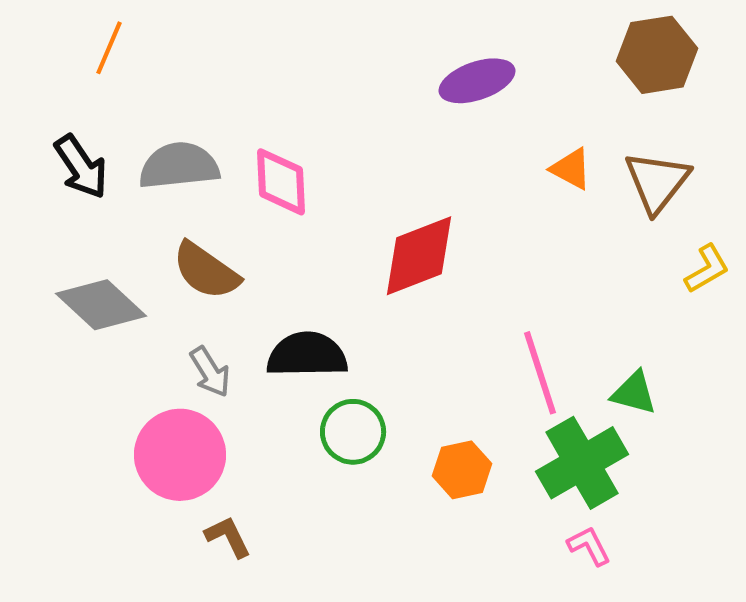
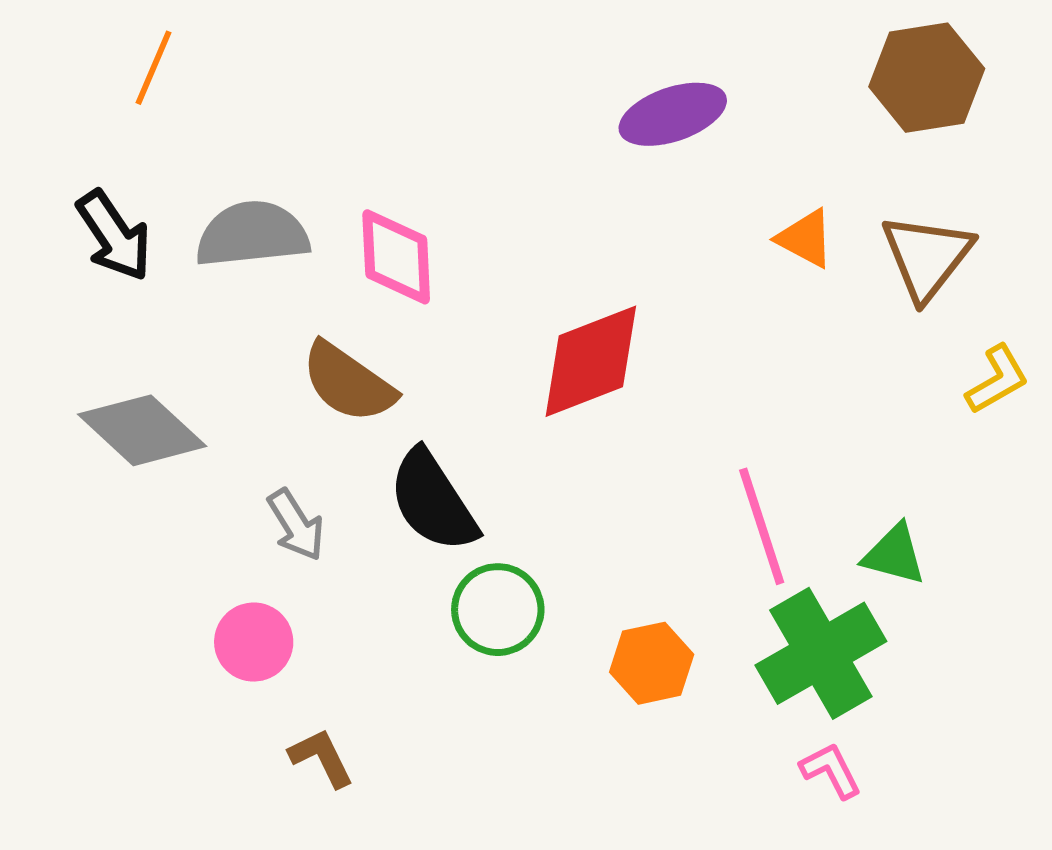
brown semicircle: (206, 271) -> (348, 382), moved
black semicircle: (307, 355) -> (433, 501), turned -122
pink circle: (180, 455) -> (254, 642), size x0.6

